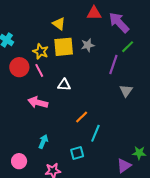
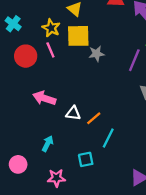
gray star: (88, 45) -> (97, 54), moved
yellow star: (41, 51) -> (51, 28), moved
pink line: (39, 70) -> (50, 50), moved
white triangle: (64, 85) -> (73, 113), moved

